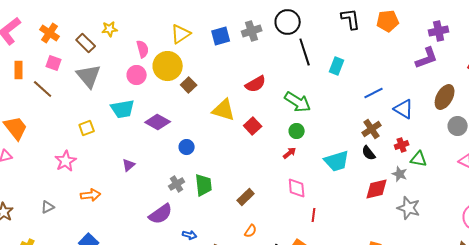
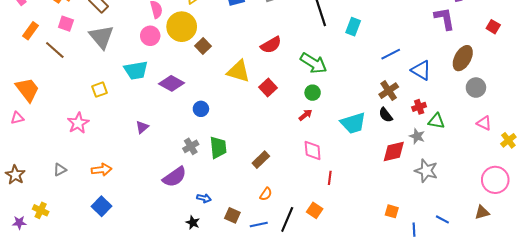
purple L-shape: (427, 58) -> (444, 19), turned -80
orange rectangle: (19, 70) -> (30, 31), turned 36
orange arrow: (91, 195) -> (101, 170), moved

